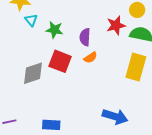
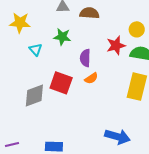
cyan triangle: (31, 20) -> (36, 50), moved
green star: (54, 30) -> (62, 37), moved

